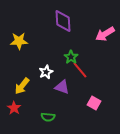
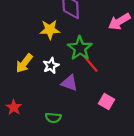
yellow star: (19, 41) -> (50, 30), moved
green star: (71, 57) -> (80, 48), size x1.5
yellow arrow: (22, 86) -> (24, 63), moved

